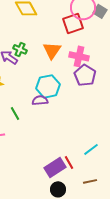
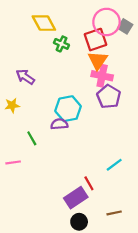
green cross: (20, 49) -> (61, 44), moved
orange triangle: (52, 50) -> (98, 60), moved
cyan line: (91, 149) -> (114, 165), moved
red line: (69, 162) -> (89, 183), moved

